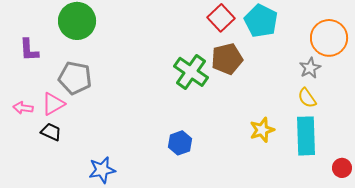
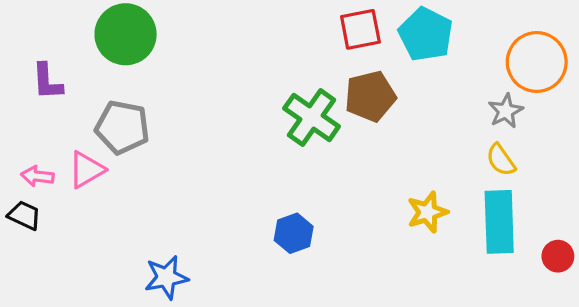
red square: (221, 18) -> (360, 29), turned 32
black trapezoid: (51, 132) -> (24, 215), moved
red circle: (342, 168) -> (558, 256), moved

